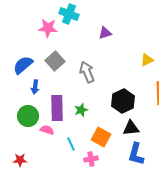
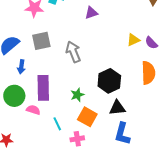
gray square: (55, 61) -> (41, 41), turned 30
green star: (81, 110) -> (77, 95), moved

